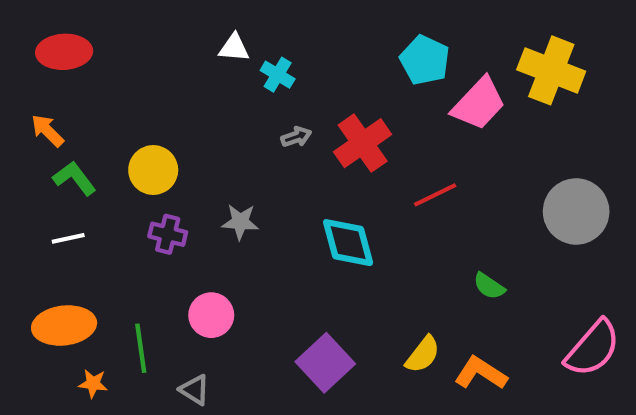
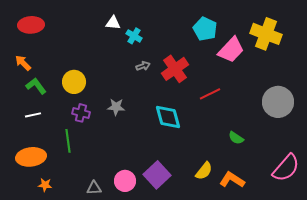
pink circle: (211, 315) -> (125, 181), moved
green line: (141, 348) -> (68, 141), moved
gray triangle: (195, 390) -> (94, 188), turned -35

